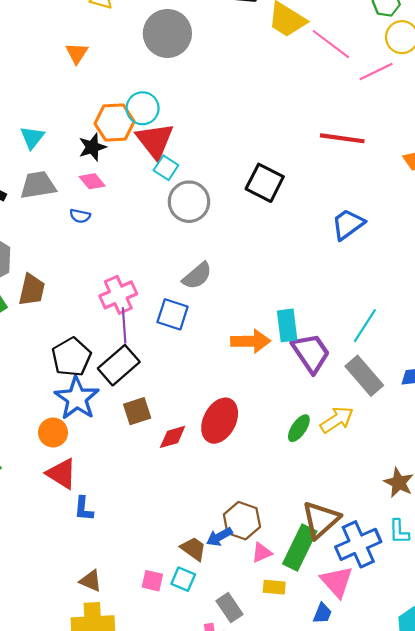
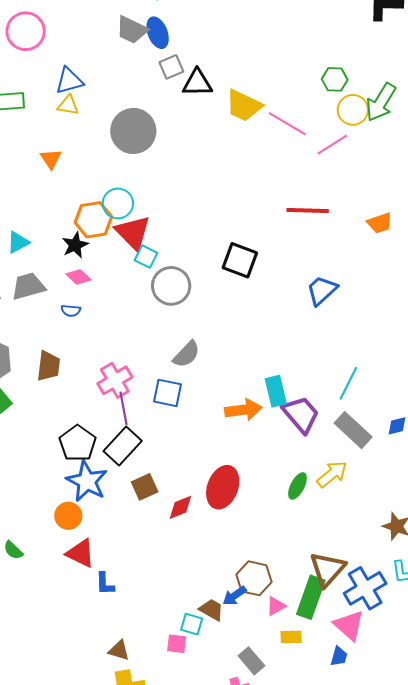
cyan triangle: (32, 137) -> (18, 242), turned 30
brown trapezoid: (32, 290) -> (49, 366), moved
cyan square: (183, 579) -> (192, 624), moved

